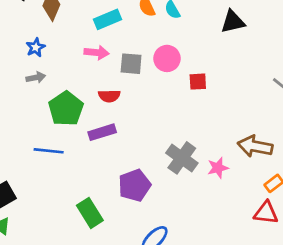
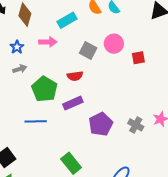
pink arrow: (97, 53) -> (48, 42), moved
gray square: (131, 64) -> (88, 51), turned 30
gray cross: (182, 158) -> (136, 125), moved, size x0.7
purple pentagon: (135, 185) -> (101, 124), moved

